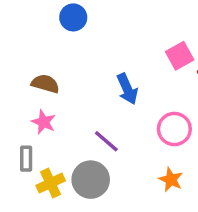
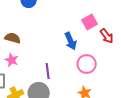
blue arrow: (127, 89) -> (71, 41), moved
purple line: (106, 141) -> (48, 71), turned 42

